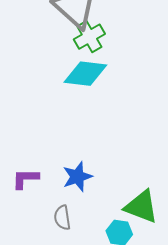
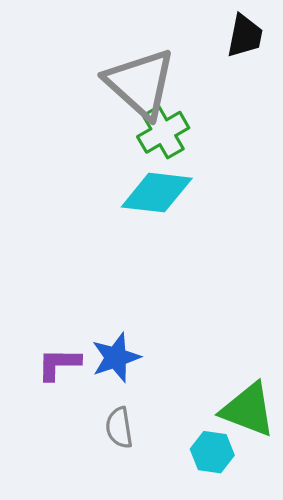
blue star: (77, 177) -> (116, 357), moved

